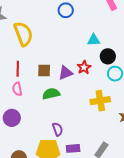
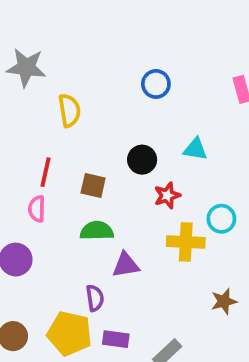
yellow semicircle: (23, 34) -> (69, 110), size x0.7
black circle: (108, 56) -> (142, 160), moved
purple triangle: (66, 73) -> (126, 265), moved
yellow cross: (100, 101) -> (186, 242), moved

